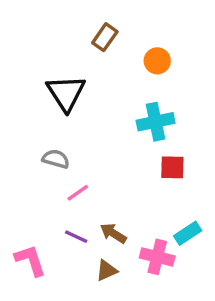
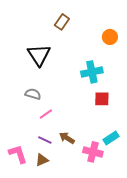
orange circle: (157, 61) -> (110, 37), moved
brown triangle: (107, 270) -> (42, 160), moved

